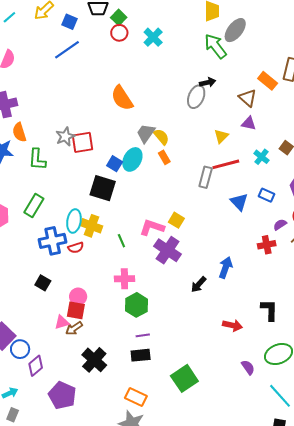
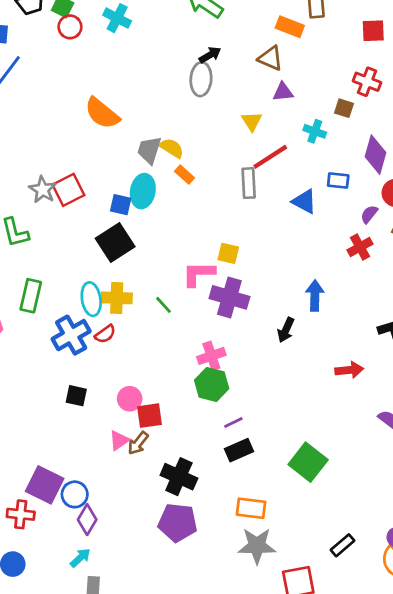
black square: (103, 188) -> (115, 243), turned -32
pink cross: (124, 279) -> (211, 356), moved
red square: (76, 310) -> (149, 416), moved
purple diamond: (36, 366) -> (87, 520), moved
purple pentagon: (62, 395) -> (178, 523), moved

